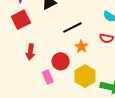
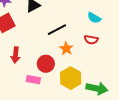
pink rectangle: (48, 77) -> (33, 80), turned -56

